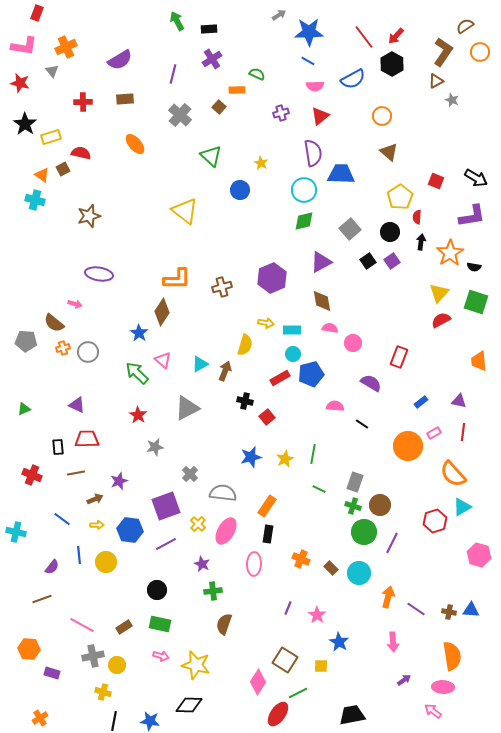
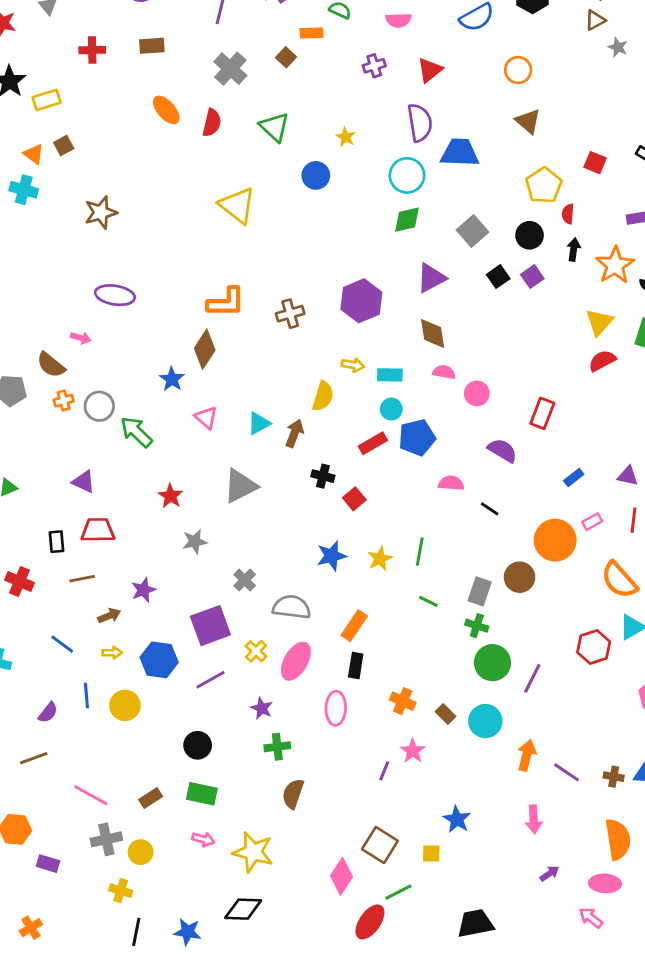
pink semicircle: (315, 86) -> (398, 20), moved
red semicircle: (81, 153) -> (212, 123), moved, turned 90
green arrow: (137, 373) -> (136, 432), moved
brown circle: (380, 505) -> (520, 577), moved
pink star: (317, 615) -> (413, 751), moved

